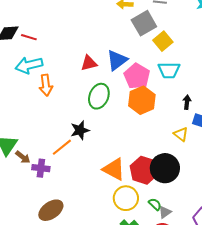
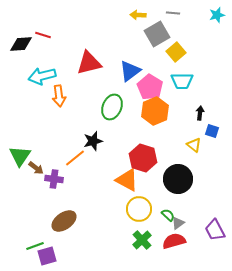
red line: (29, 37) -> (43, 35), moved
red triangle: (89, 63) -> (89, 63), moved, size x1.5
red hexagon: (144, 170) -> (143, 158), moved

